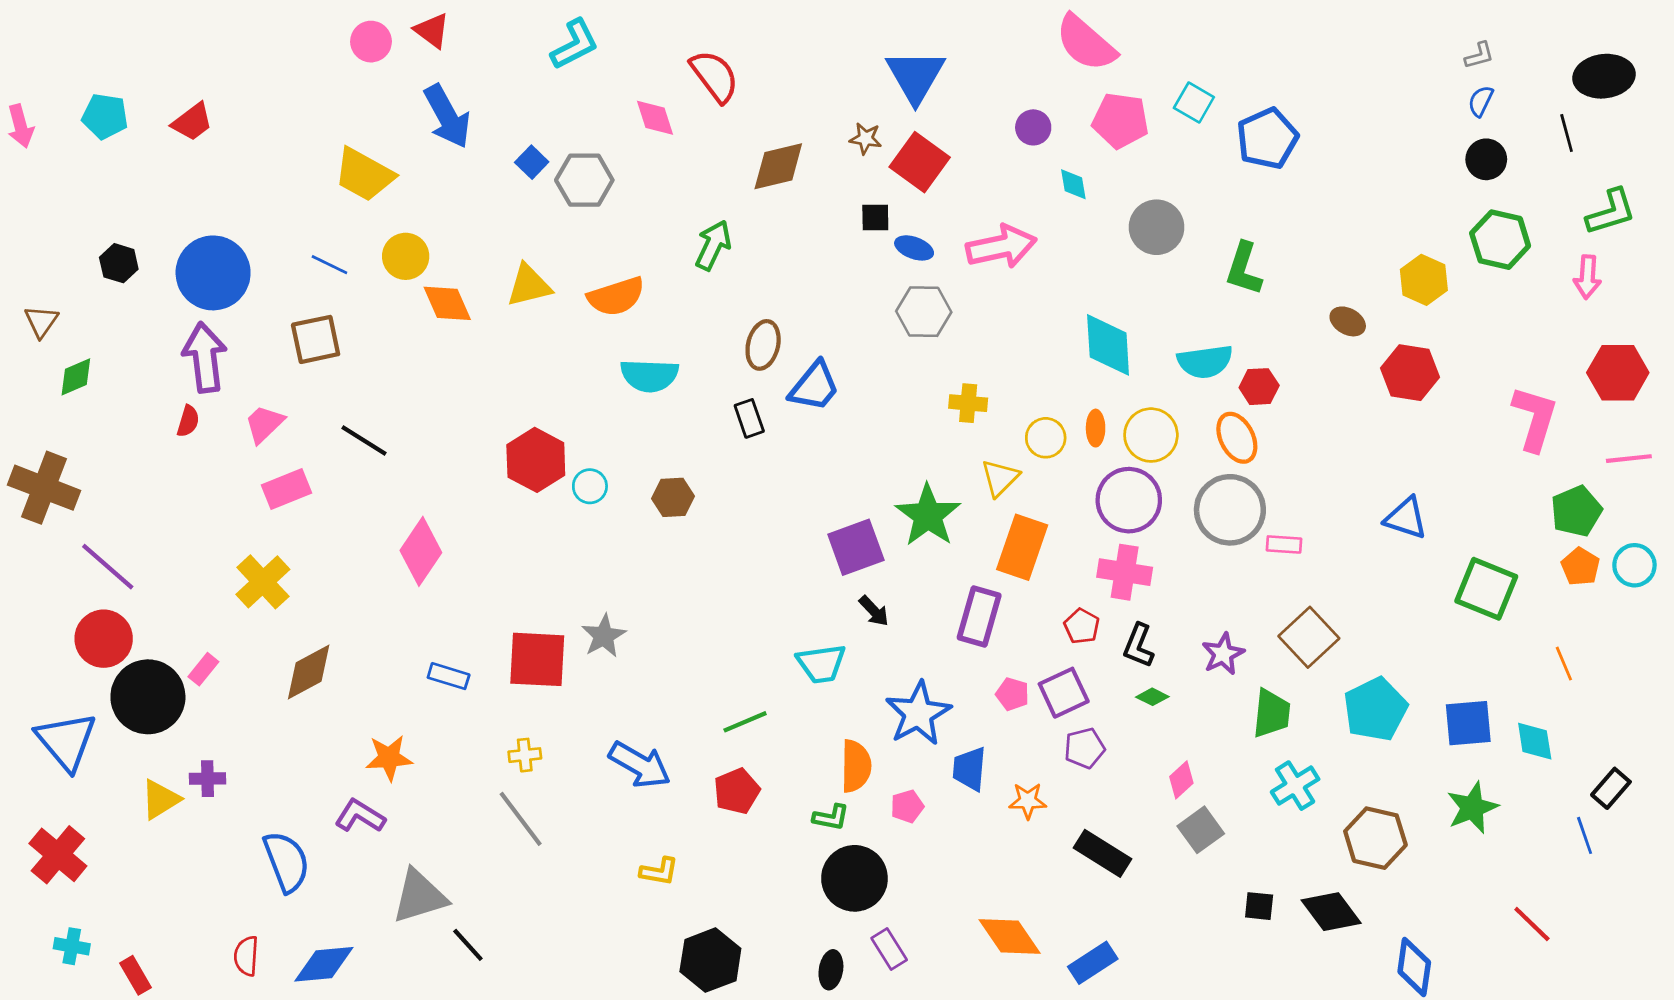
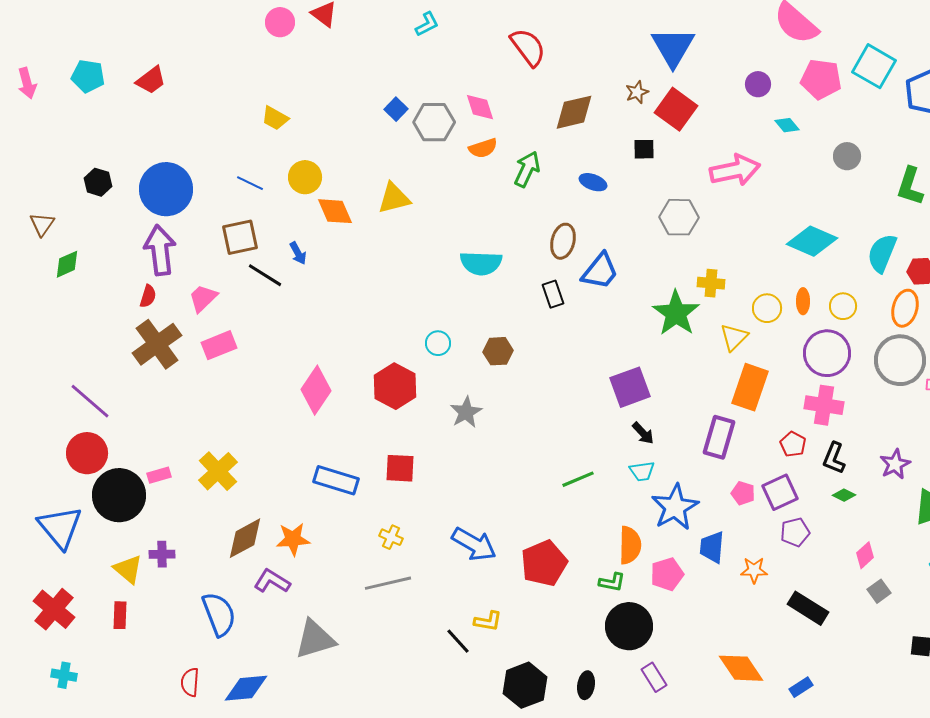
cyan L-shape: (575, 44) -> (427, 24), size x0.7
cyan square: (1194, 103) -> (874, 66), size x1.5
blue arrow: (447, 116) -> (298, 253), moved, size x0.5
pink diamond: (655, 118) -> (480, 107), moved
brown star: (866, 139) -> (637, 92), turned -30
yellow trapezoid: (364, 175) -> (275, 118), size x0.6
cyan diamond: (1073, 184) -> (787, 125), turned -30
gray circle: (1157, 227) -> (847, 156), size x0.7
blue ellipse: (914, 248) -> (593, 182), moved
orange semicircle: (616, 296) -> (483, 148), moved, size x0.7
cyan diamond: (1108, 345) -> (812, 241), turned -63
cyan semicircle: (1205, 362) -> (882, 253), turned 120
yellow circle: (1151, 435) -> (843, 306), size x0.7
orange ellipse: (1237, 438) -> (905, 308), turned 42
black line: (364, 441) -> (265, 275), moved
red hexagon: (536, 460) -> (395, 386), moved
brown cross: (44, 488) -> (157, 344), moved, turned 33
green star: (928, 515) -> (676, 313), moved
yellow cross: (263, 582) -> (218, 471), moved
gray star: (604, 636) -> (466, 412), moved
red square: (537, 659) -> (400, 468), size x0.7
cyan trapezoid: (821, 664) -> (642, 471), moved, size x0.7
pink rectangle: (203, 669) -> (159, 475), turned 35
brown diamond: (309, 672) -> (245, 538), moved
blue rectangle: (449, 676) -> (336, 480), size x1.5
green line: (745, 722) -> (578, 479), moved
yellow cross: (525, 755) -> (391, 537), turned 30
red pentagon: (737, 791) -> (544, 563), size x1.4
yellow triangle: (160, 799) -> (128, 569), turned -48
pink pentagon: (907, 806) -> (667, 574), size x1.4
gray line: (521, 819) -> (388, 583), turned -66
gray square: (1201, 830) -> (879, 591), size x0.7
black line: (468, 945) -> (458, 641), moved
blue rectangle: (1093, 963) -> (801, 687), size x0.7
black ellipse: (831, 970) -> (586, 685), moved
red rectangle: (135, 975) -> (120, 615), moved, turned 32

